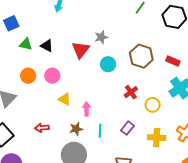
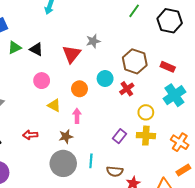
green triangle: (26, 44) -> (14, 47), turned -40
cyan circle: (108, 64) -> (105, 79), moved
orange circle: (28, 76) -> (79, 89), moved
red cross: (131, 92) -> (127, 89), moved
cyan line: (100, 131) -> (91, 161), moved
yellow cross: (157, 138) -> (146, 136), moved

